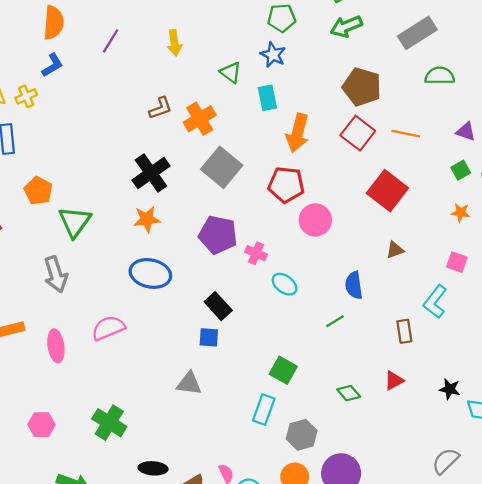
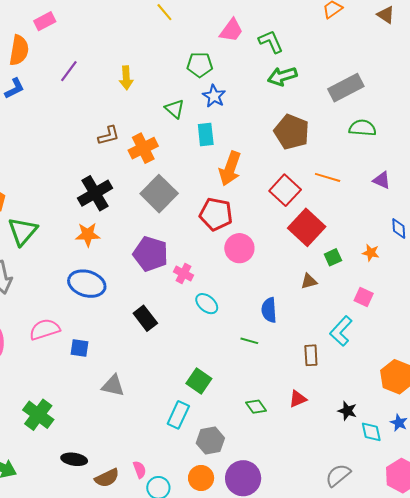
green pentagon: (282, 18) -> (200, 65), moved
red square: (358, 133) -> (285, 190), moved
green square: (461, 170) -> (333, 257), moved
green line: (335, 321) -> (249, 341), turned 42
blue square: (209, 337) -> (79, 348), moved

